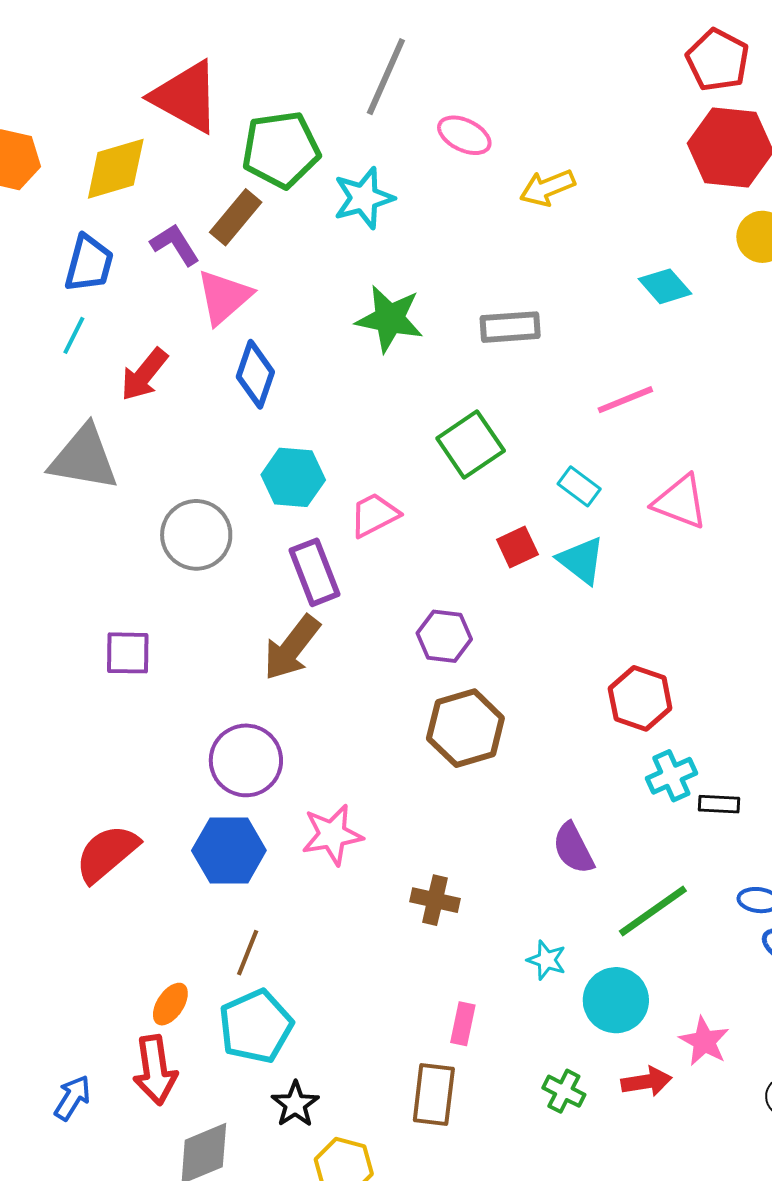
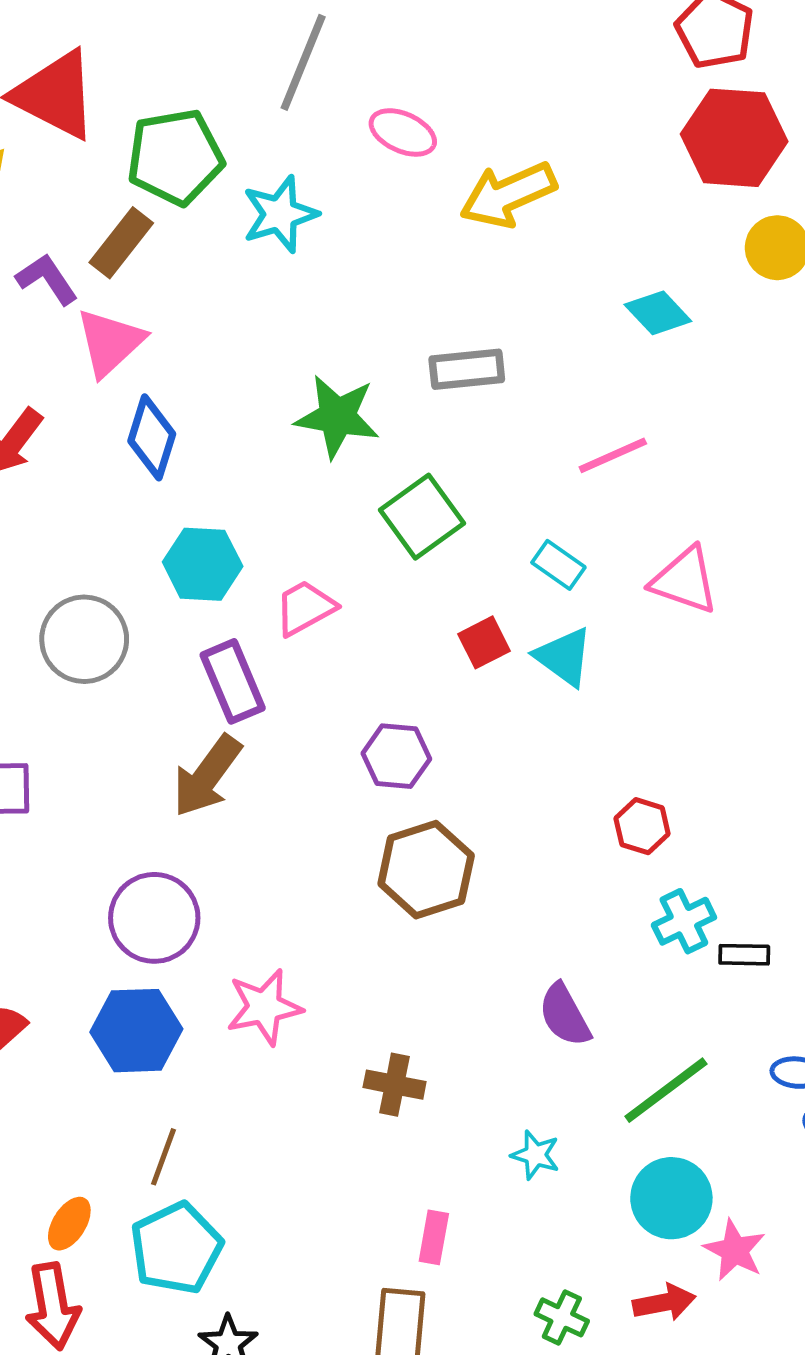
yellow arrow: (547, 188) -> (508, 195), size x1.4
green star: (389, 319) -> (337, 417), moved
red hexagon: (640, 698) -> (642, 826), size x0.7
cyan circle: (616, 1000) -> (671, 1198), moved

